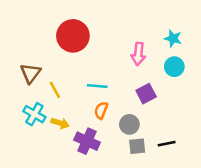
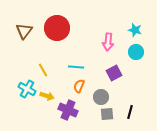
brown triangle: (31, 73) -> (24, 31), moved
black line: (167, 144) -> (130, 112), turned -64

